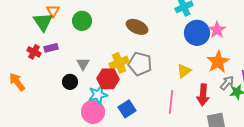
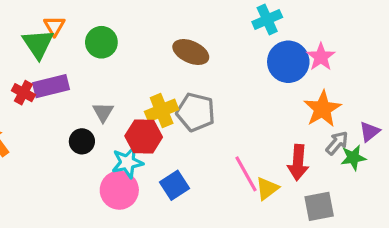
purple rectangle: (51, 48) -> (51, 86), size x1.5
yellow triangle: (184, 71) -> (267, 188), moved
pink line: (171, 102) -> (246, 174), turned -35

